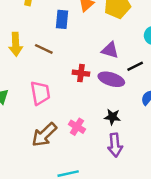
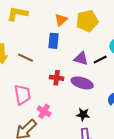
blue rectangle: (62, 19) -> (53, 41), moved
black line: (135, 66) -> (100, 60), moved
pink cross: (77, 127) -> (44, 111), moved

